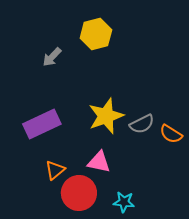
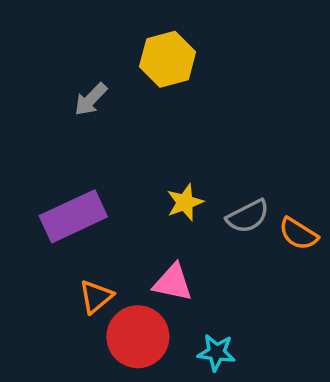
yellow star: (106, 116) -> (185, 202), size x0.6

